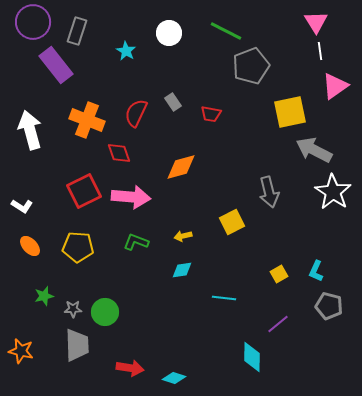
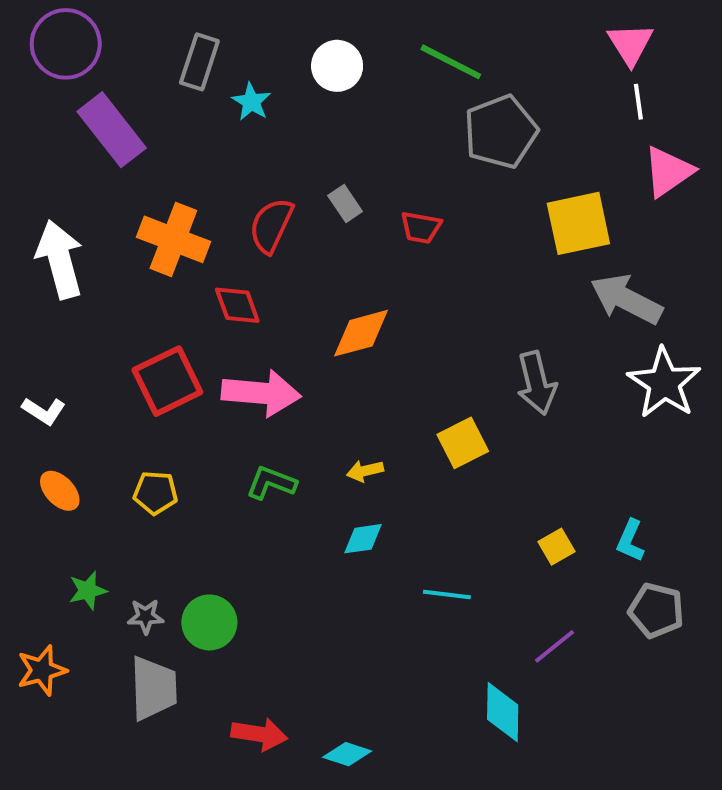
gray rectangle: (77, 31) -> (199, 62), moved
yellow pentagon: (78, 247) -> (156, 493), size x0.7
orange star: (21, 351) -> (42, 670), moved, turned -30

